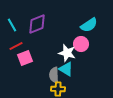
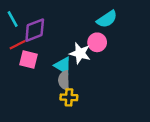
purple diamond: (37, 24) -> (35, 30), moved
pink square: (25, 58) -> (29, 59), turned 35
cyan triangle: (66, 69) -> (63, 66), moved

